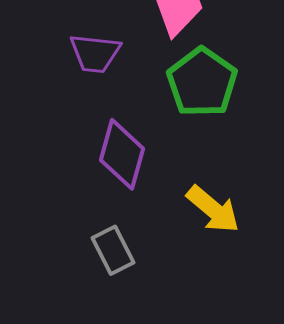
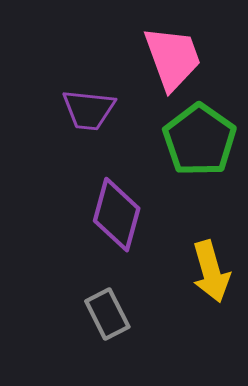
yellow arrow: (213, 209) -> (211, 272), turned 34

